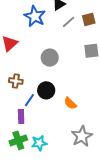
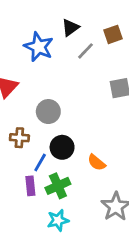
brown square: (89, 19) -> (113, 34), moved
gray circle: (50, 58) -> (48, 112), moved
green cross: (18, 140) -> (58, 186), moved

